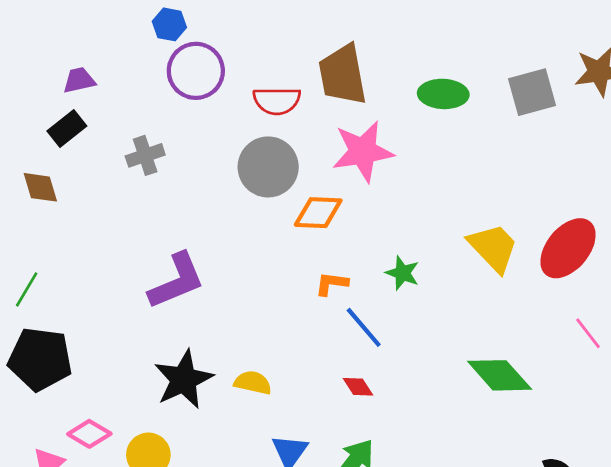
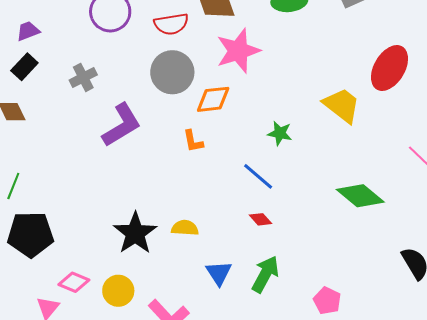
red ellipse: (568, 248) -> (389, 68), moved
purple L-shape: (176, 281) -> (122, 125), moved
orange L-shape: (332, 284) -> (193, 141), moved, turned -100

